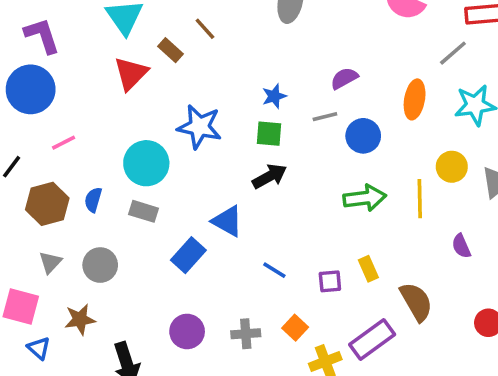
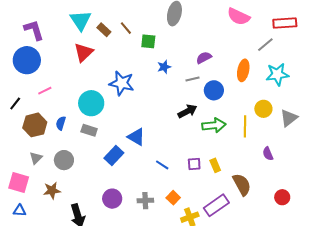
brown rectangle: (171, 50) -> (104, 30), moved
green square: (269, 134) -> (148, 41), moved
black arrow: (269, 176) -> (187, 111), moved
purple square: (330, 281) -> (194, 164), moved
blue triangle: (39, 348) -> (20, 210), moved, turned -40

